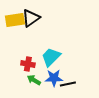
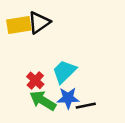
red cross: (28, 64) -> (35, 80), turned 32
green arrow: (34, 80) -> (43, 101), size x1.5

